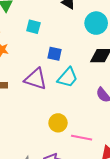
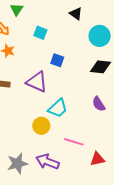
cyan trapezoid: (68, 78) -> (58, 108), moved
yellow circle: (58, 123) -> (41, 126), moved

